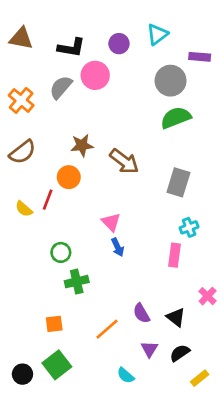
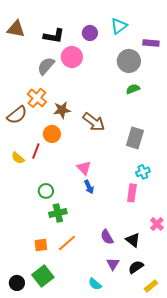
orange cross: (21, 100) -> (37, 98), moved
green semicircle: (176, 118) -> (133, 89), size x0.6
orange line: (107, 329) -> (67, 243), moved

